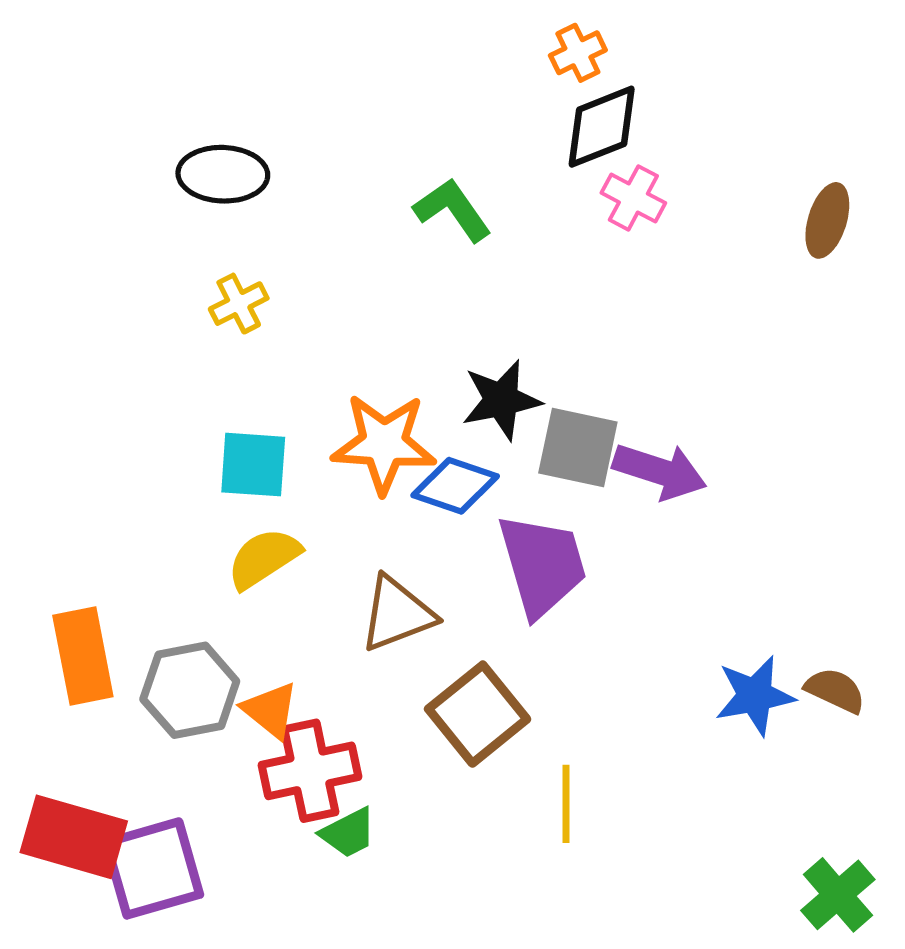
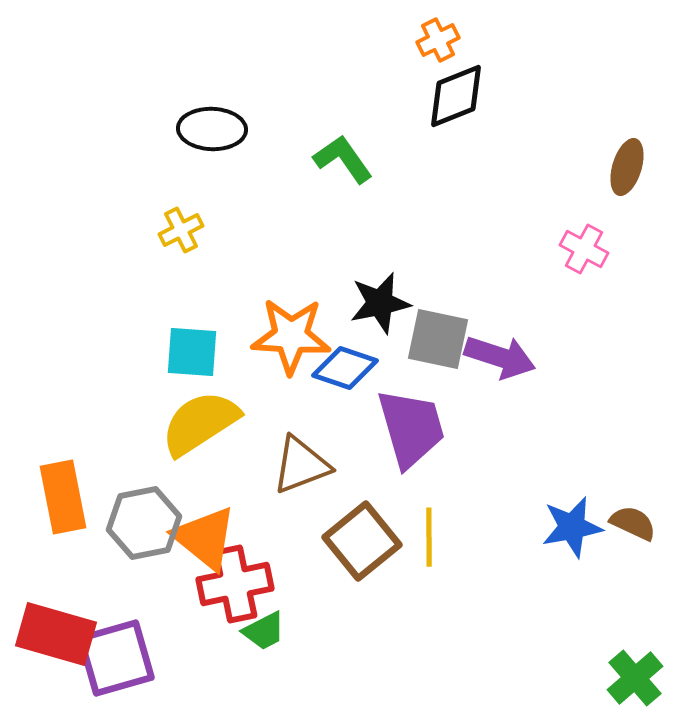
black ellipse: (223, 174) -> (212, 129), moved
pink cross: (633, 198) -> (584, 249), moved
yellow semicircle: (264, 558) -> (200, 423), size x1.4
orange triangle: (270, 710) -> (205, 538), size x1.5
yellow line: (566, 804) -> (429, 537), moved

